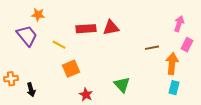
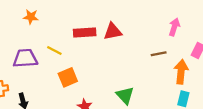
pink arrow: (179, 24) -> (174, 27), moved
purple trapezoid: (27, 36) -> (25, 58), moved, turned -55

